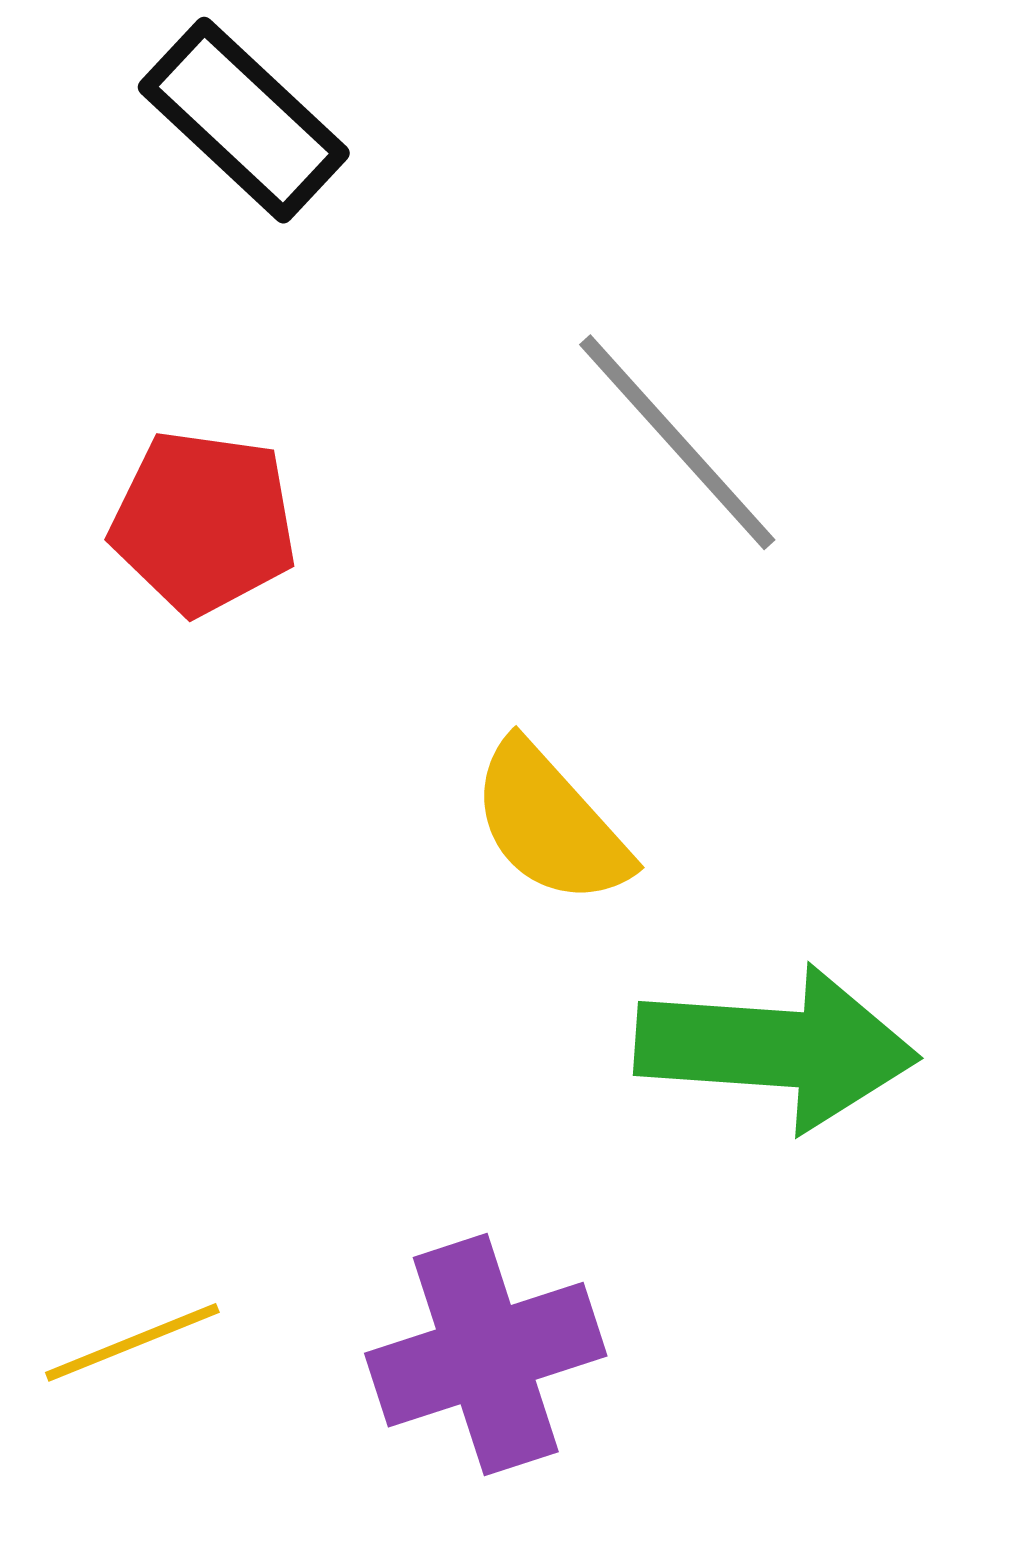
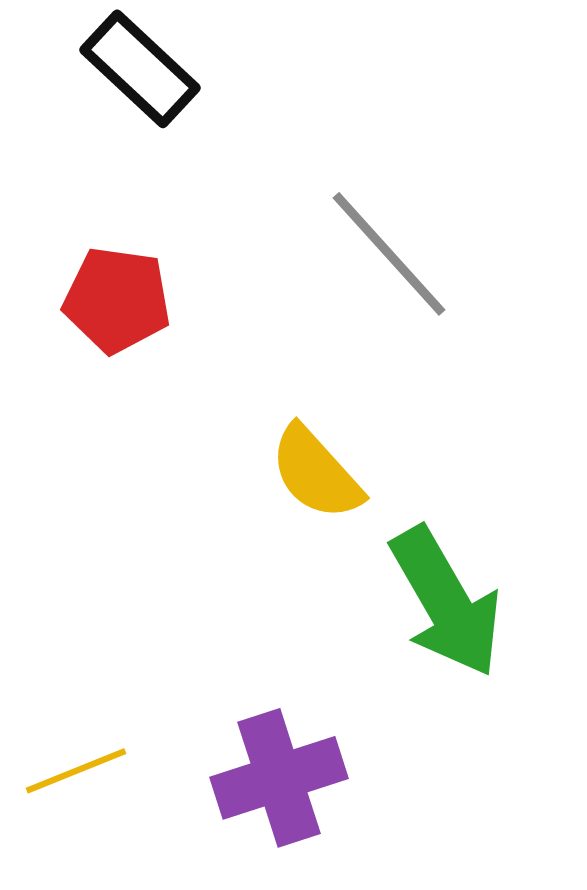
green arrow: (777, 1048) -> (446, 602), turned 56

